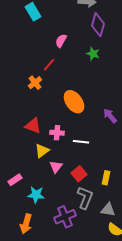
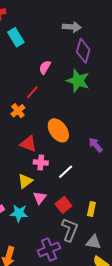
green star: (93, 54) -> (78, 81), size x1.6
red triangle: (33, 126) -> (28, 144), moved
white line: (81, 142) -> (66, 172), turned -49
cyan star: (36, 195) -> (19, 213), moved

